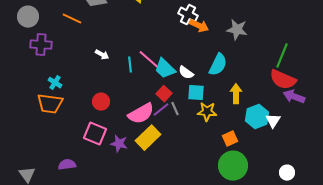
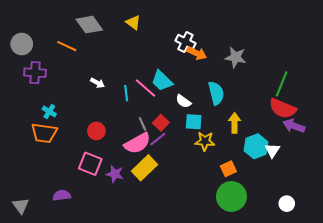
cyan semicircle: (218, 65) -> (216, 93), turned -40
cyan trapezoid: (165, 69) -> (162, 81), moved
gray line: (175, 109) -> (142, 124), moved

